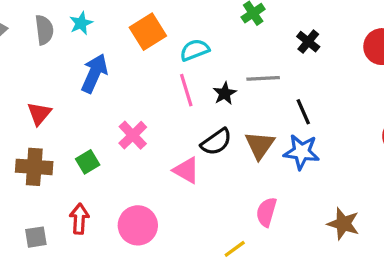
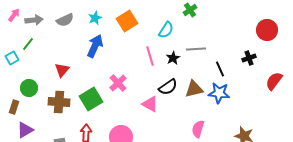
cyan star: (81, 23) -> (95, 18), moved
gray semicircle: (44, 30) -> (65, 20), turned 72
black cross: (308, 42) -> (249, 58), moved, turned 32
cyan semicircle: (195, 50) -> (166, 30), moved, turned 144
brown triangle: (260, 145) -> (194, 89), turned 42
green square: (88, 162) -> (91, 99), size x1.6

